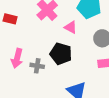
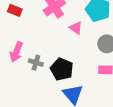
black pentagon: (61, 54) -> (62, 69), moved

